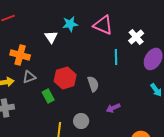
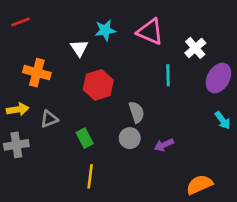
gray triangle: (29, 77) -> (49, 119), moved
red hexagon: (65, 78) -> (98, 85), moved
green rectangle: (48, 96) -> (85, 138), moved
gray circle: (81, 121) -> (130, 138), moved

